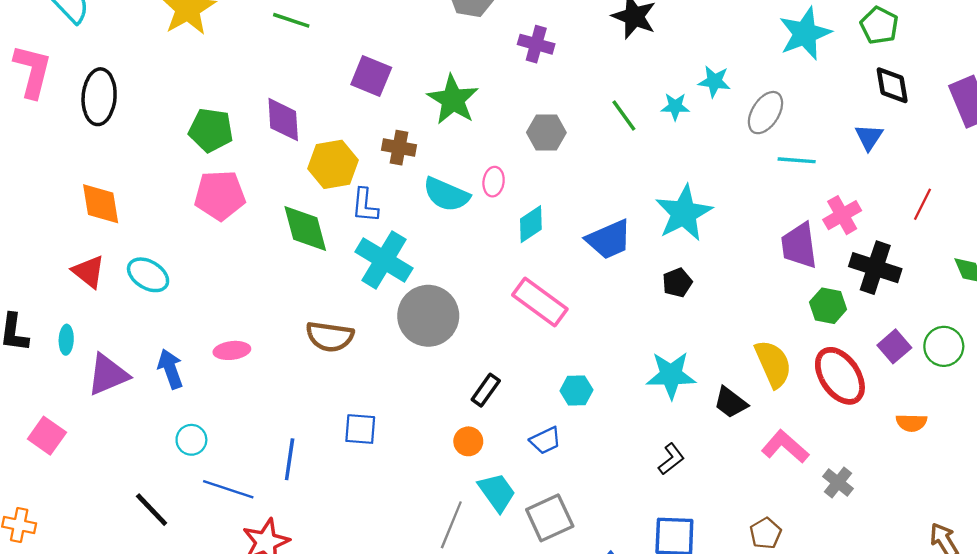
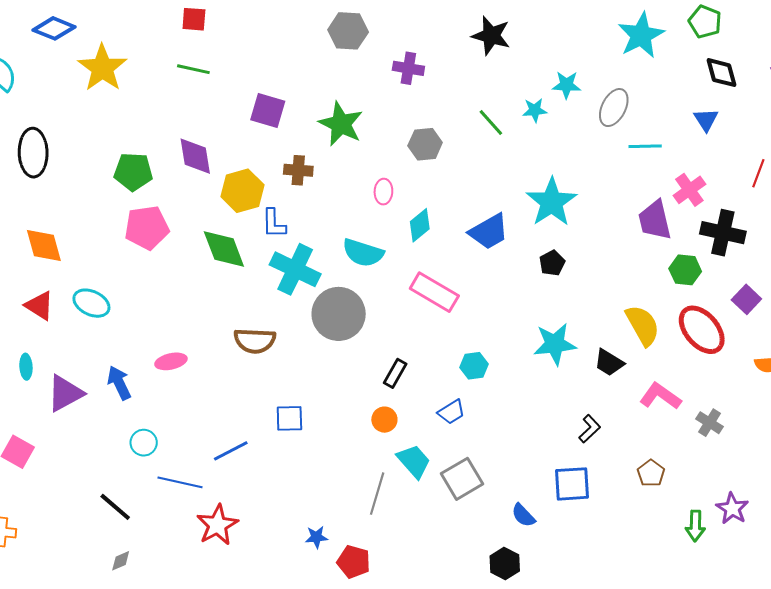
cyan semicircle: (446, 194) -> (363, 253), moved
blue line: (290, 459) -> (231, 451), turned 60
black L-shape: (671, 459) -> (590, 429), moved

